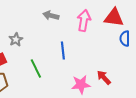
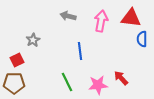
green line: (36, 69) -> (67, 82), moved

